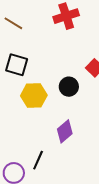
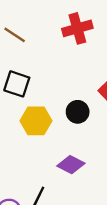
purple diamond: (65, 131) -> (71, 165), turned 65

